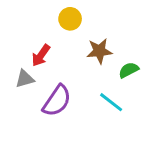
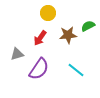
red arrow: (41, 55) -> (40, 38), moved
green semicircle: (129, 70) -> (88, 26), moved

